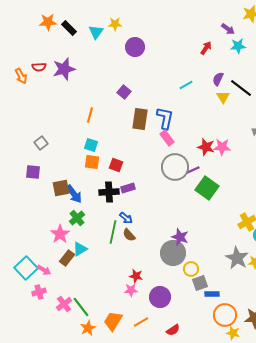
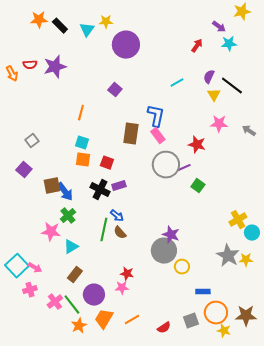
purple circle: (135, 47) -> (126, 45), size x1.4
brown rectangle: (140, 119) -> (131, 134), moved
pink star: (222, 147) -> (219, 124), moved
purple square: (33, 172) -> (24, 170), turned 35
green square: (207, 188) -> (198, 186), size x0.6
black cross: (109, 192) -> (100, 190), turned 30
pink star: (60, 234) -> (51, 232), turned -30
brown rectangle: (67, 258) -> (75, 275), moved
gray square: (200, 283) -> (191, 321), moved
purple circle: (160, 297) -> (94, 295), moved

